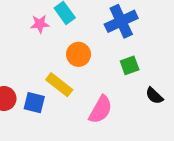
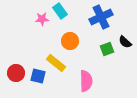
black semicircle: (154, 96) -> (125, 42), moved
pink semicircle: (101, 110) -> (86, 81), turned -30

